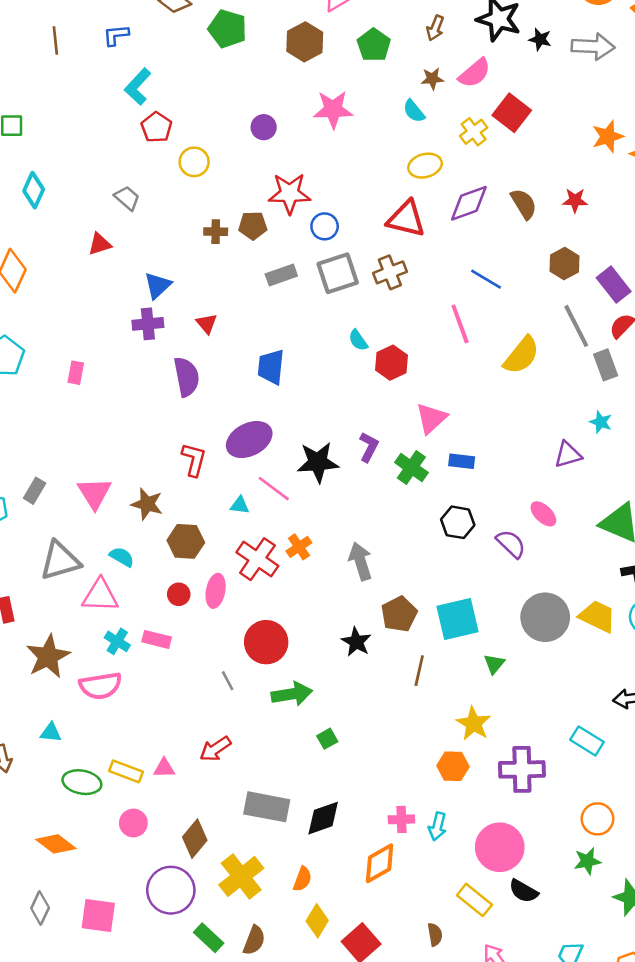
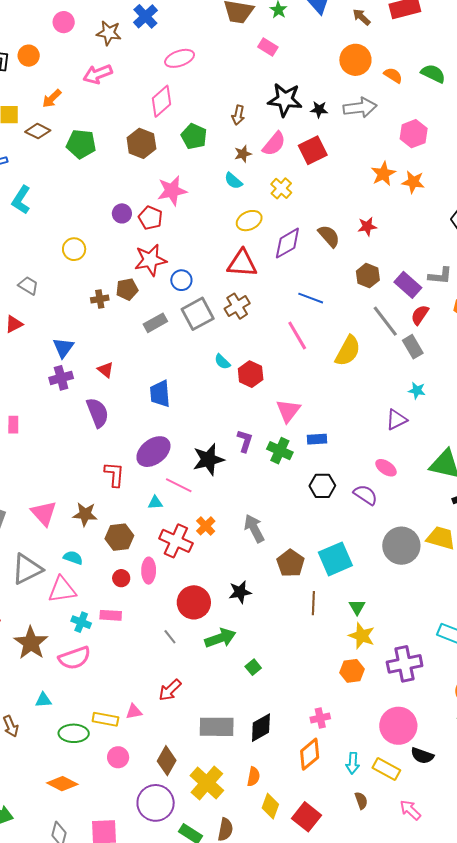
red square: (512, 113) -> (313, 150), moved, turned 36
red pentagon: (157, 127) -> (150, 218), moved
black star: (356, 642) -> (240, 592), moved, turned -30
green triangle: (494, 664) -> (357, 607), moved
cyan arrow: (437, 826) -> (353, 763), moved

